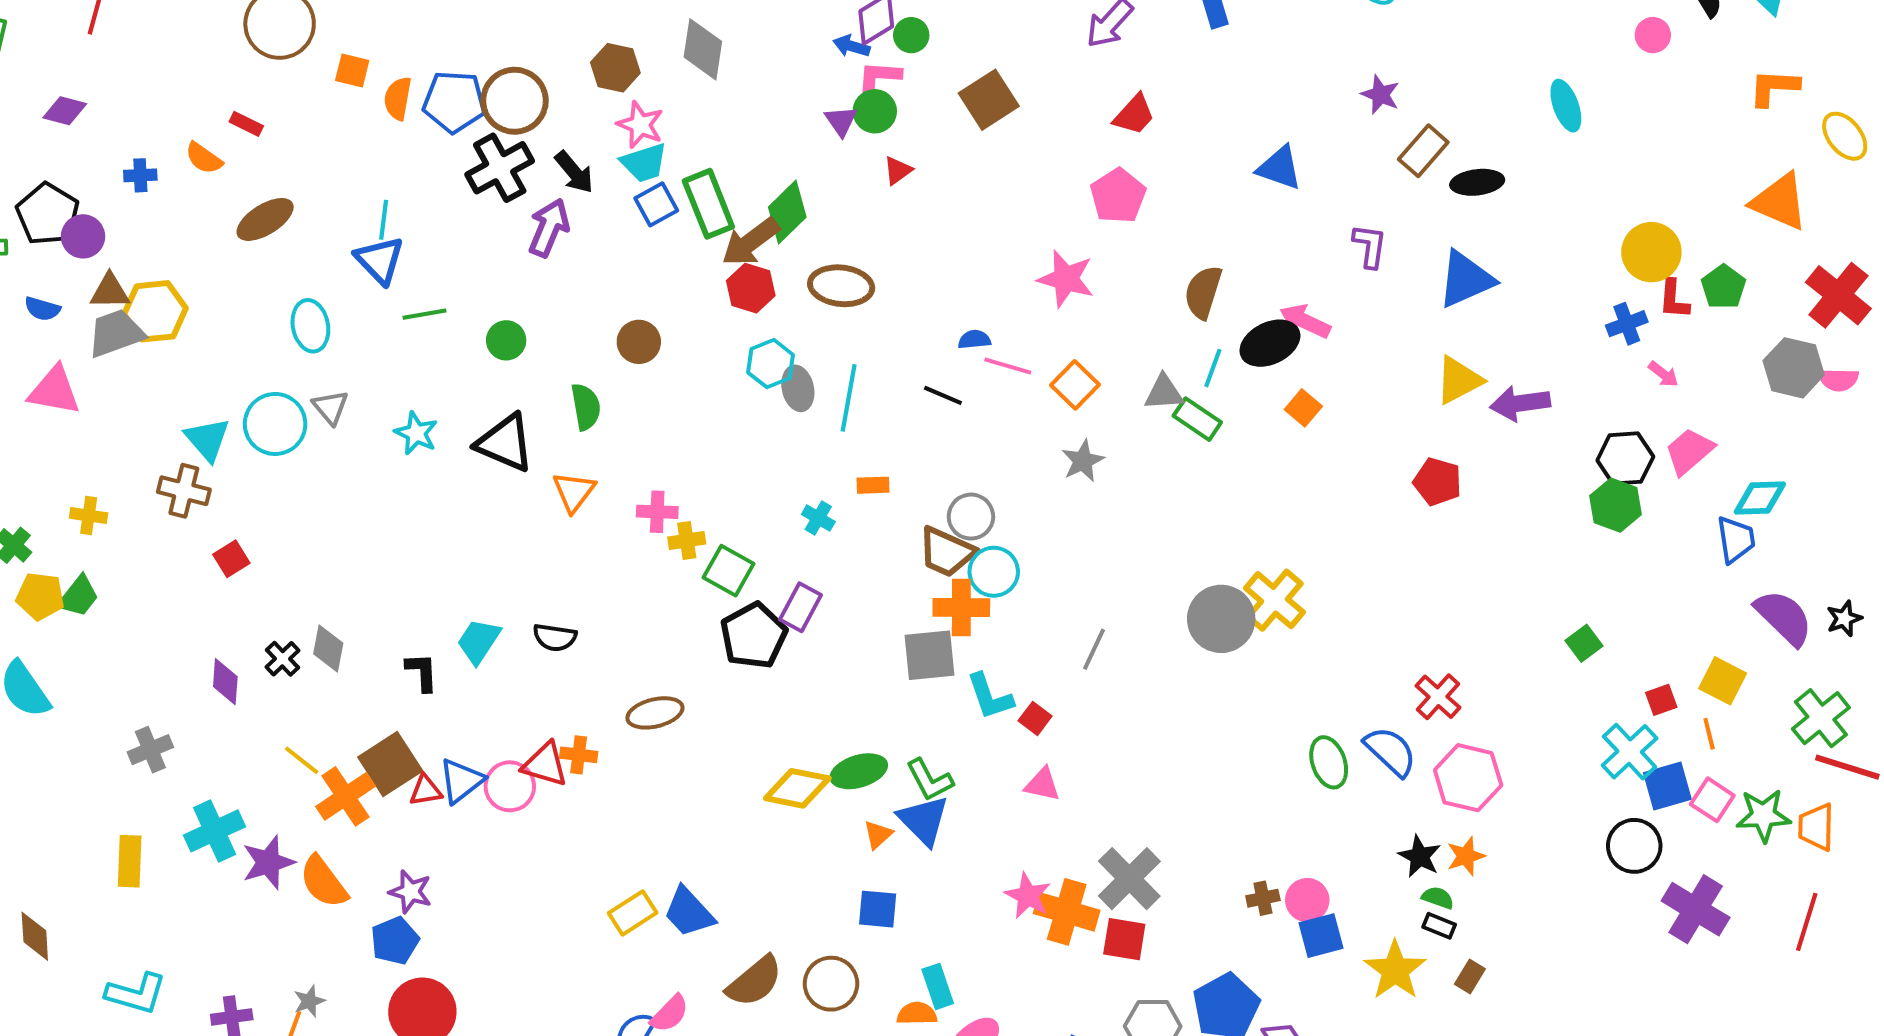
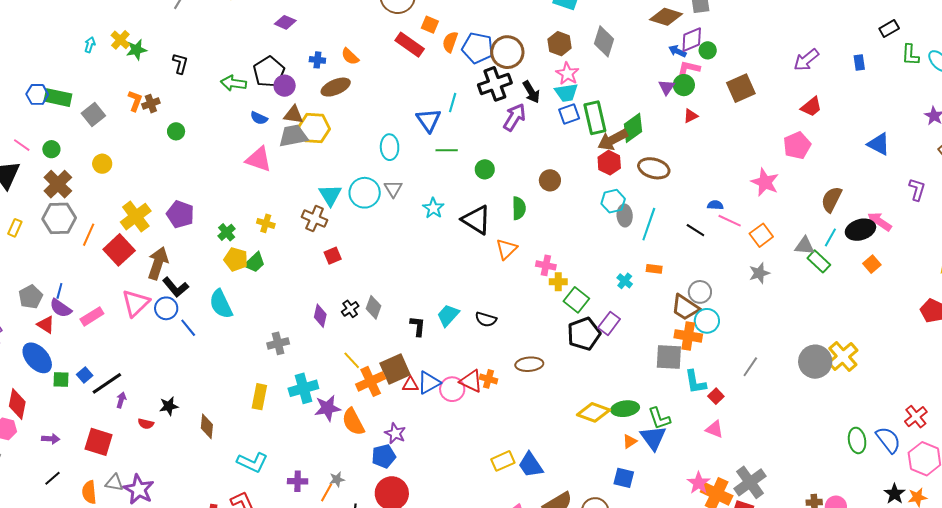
red rectangle: (246, 124) -> (410, 45), moved, size x1.8
brown ellipse: (265, 219) -> (336, 87), moved
cyan line: (384, 220) -> (453, 103), moved

